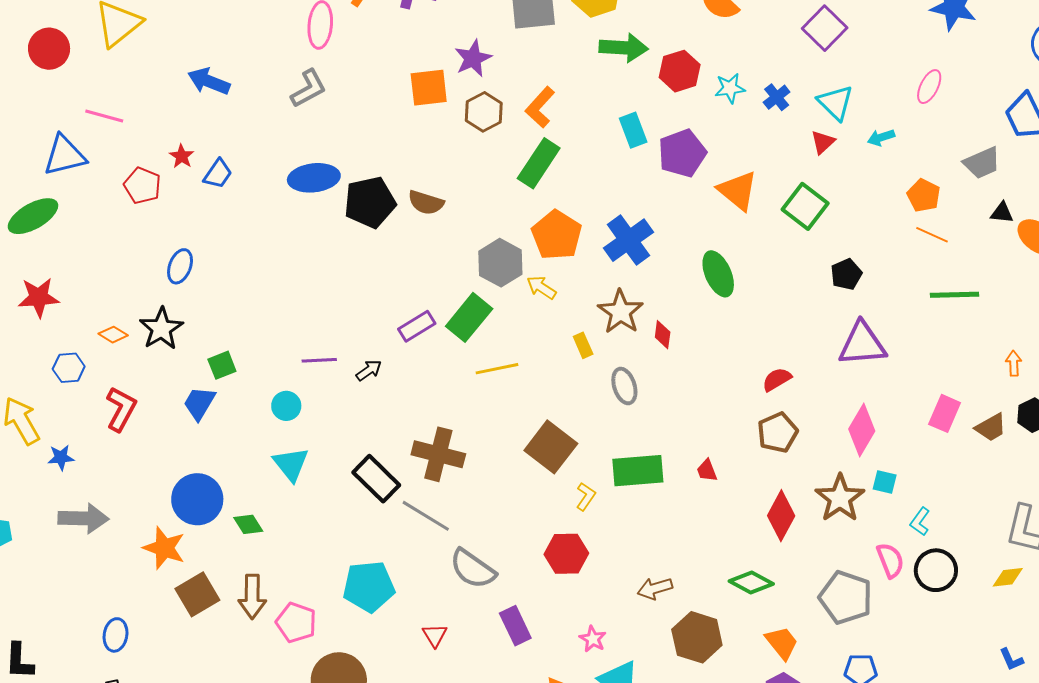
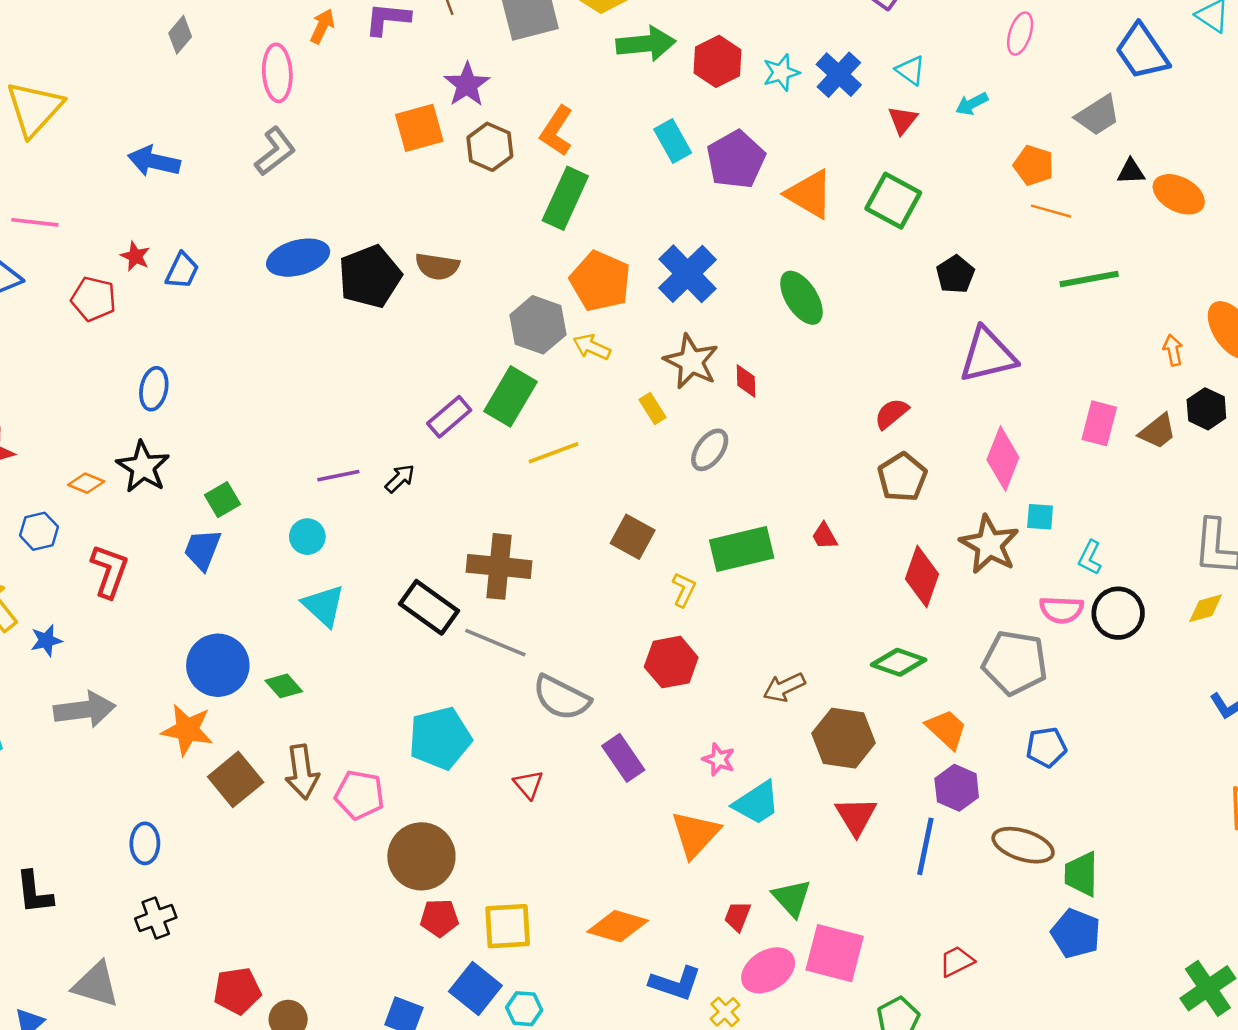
blue cross: (777, 97) -> (839, 75), size x1.4
cyan triangle: (835, 103) -> (910, 70), size x0.7
gray ellipse: (624, 386) -> (710, 450), turned 63
brown square: (551, 447) -> (633, 537), size x0.7
pink semicircle: (890, 560) -> (1061, 610), turned 123

